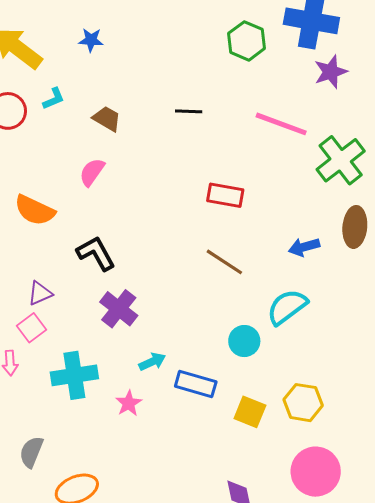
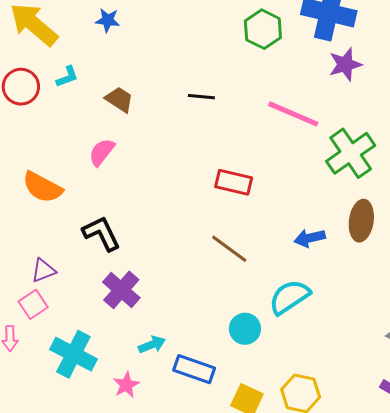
cyan cross: (74, 375) -> (73, 354), turned 33

